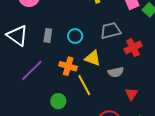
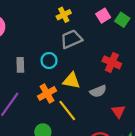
gray trapezoid: (110, 31) -> (71, 39), moved
red cross: (133, 48) -> (112, 62), turned -30
orange cross: (68, 66) -> (47, 94), turned -36

